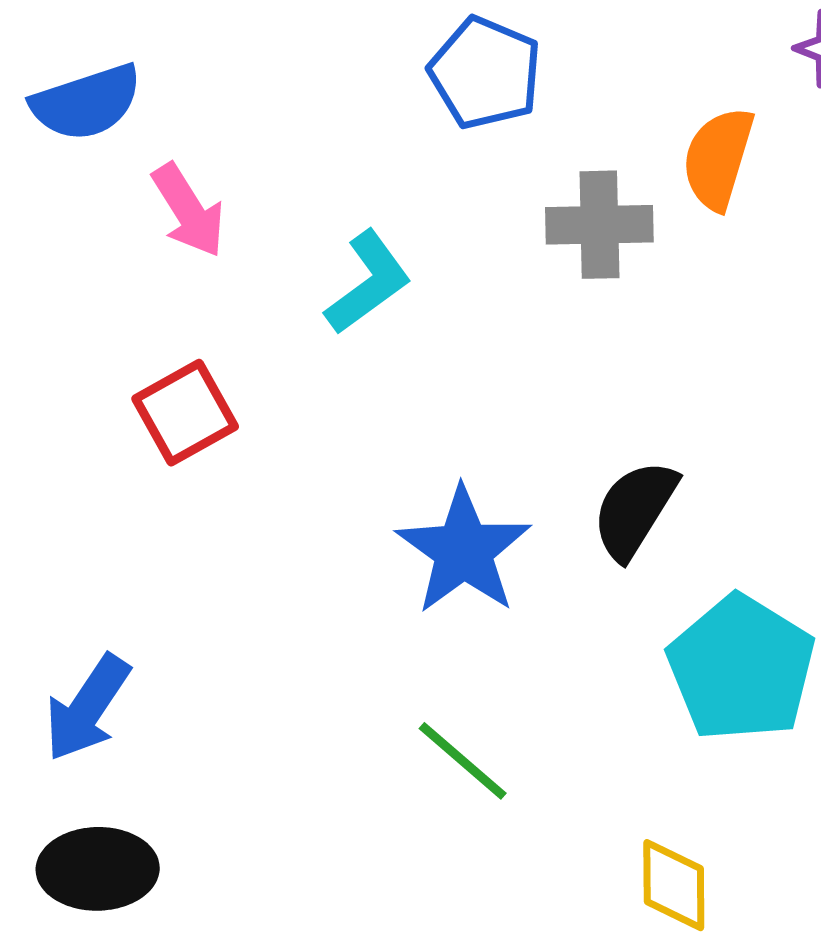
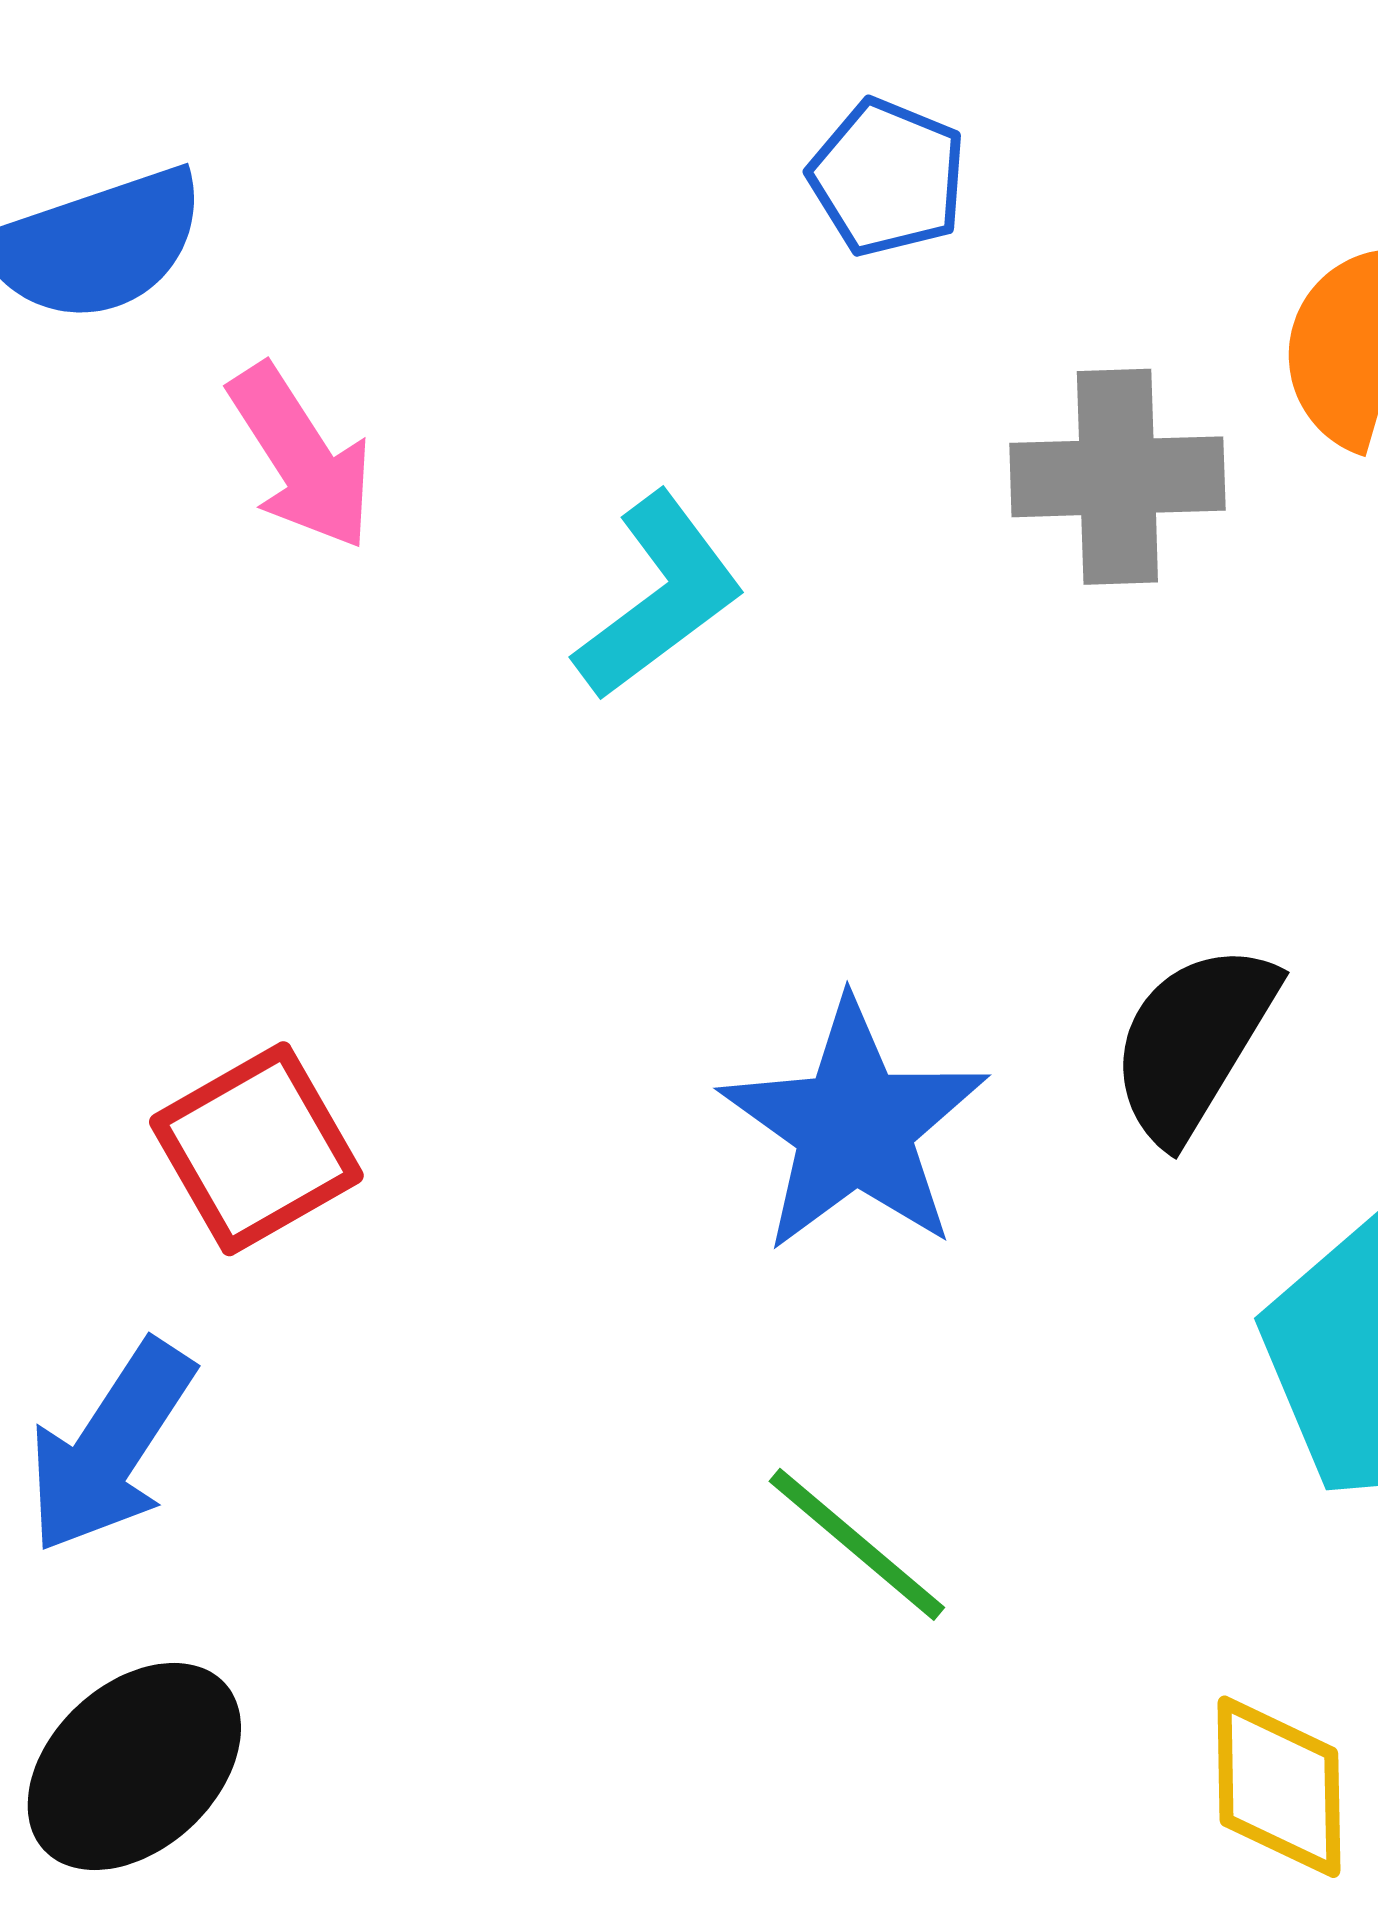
blue pentagon: (485, 73) -> (888, 177), size x0.7
red square: (185, 413) -> (256, 1149), moved
black ellipse: (98, 869) -> (134, 1766), turned -41

